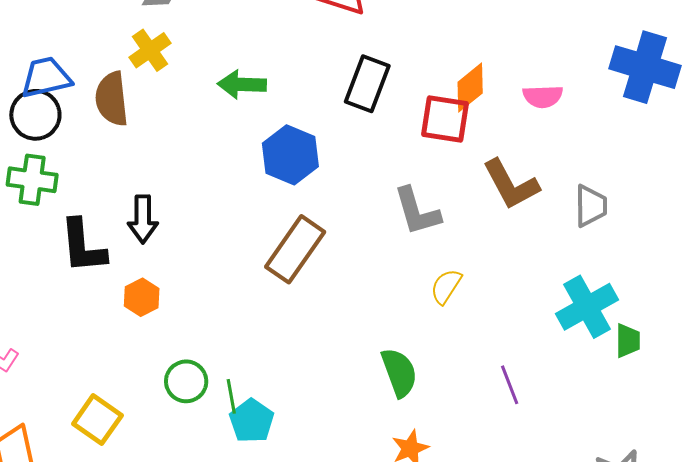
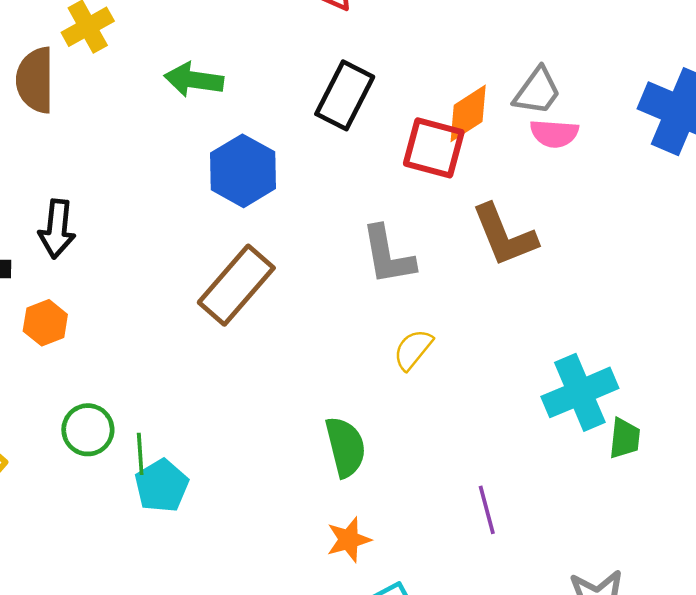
gray trapezoid: (591, 206) -> (537, 91), moved, turned 30
purple line: (510, 385) -> (487, 510), moved

